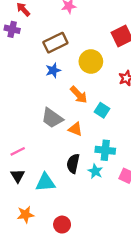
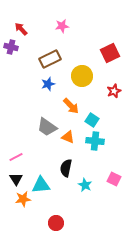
cyan cross: (105, 150) -> (95, 141), moved
cyan star: (95, 171) -> (85, 185), moved
orange star: (25, 215) -> (23, 199), moved

